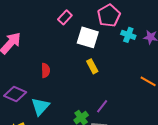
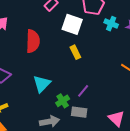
red semicircle: (46, 70) -> (33, 41), moved, size x1.6
cyan triangle: (40, 107) -> (42, 84), moved

